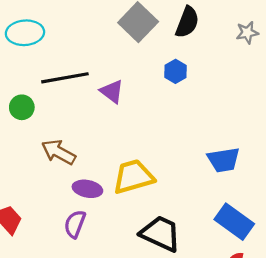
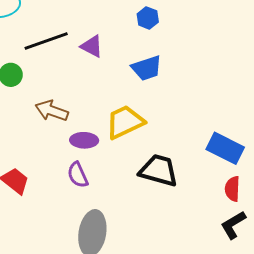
blue trapezoid: (224, 160) -> (147, 68), moved
purple semicircle: (75, 224) -> (78, 175), turned -36

